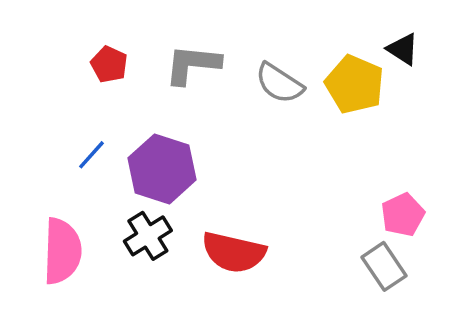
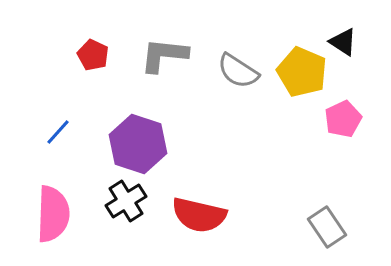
blue line: (91, 155) -> (58, 132), moved
pink pentagon: (403, 215) -> (343, 119), moved

